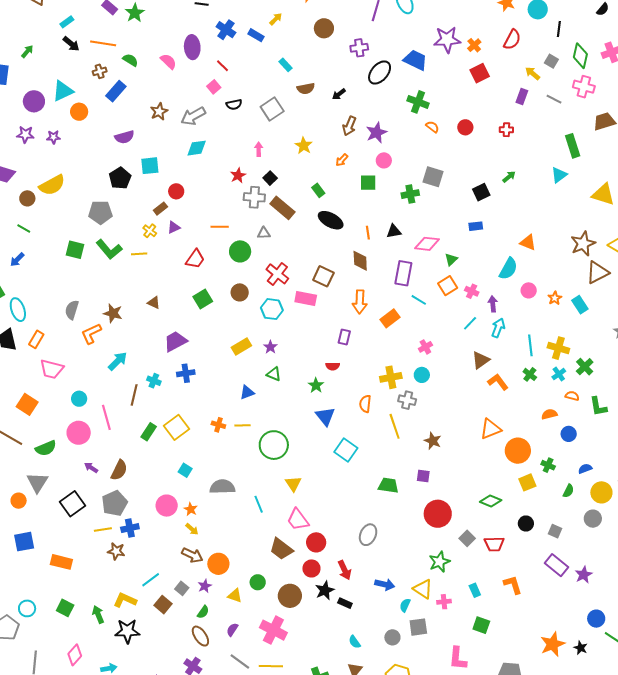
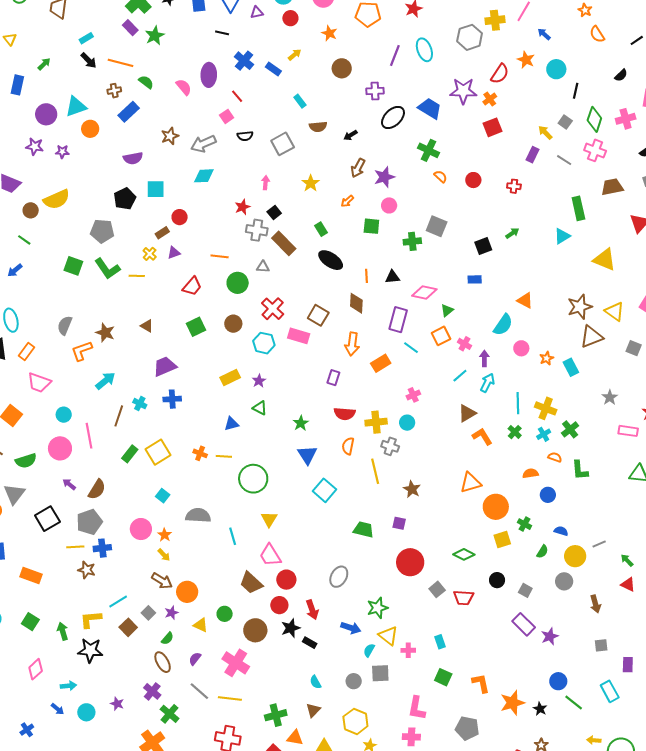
red semicircle: (512, 40) -> (500, 74), moved
red semicircle: (333, 366) -> (345, 414), moved, size x1.5
blue semicircle: (585, 469) -> (561, 531), turned 32
green star: (439, 562) -> (377, 608), moved
orange L-shape: (513, 585) -> (481, 683), moved
yellow L-shape: (125, 600) -> (91, 619), turned -35

